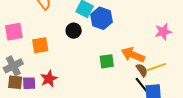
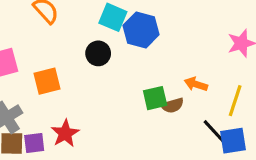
orange arrow: (133, 55) -> (196, 84), size x0.6
yellow line: (156, 67) -> (235, 101), turned -48
brown semicircle: (142, 70) -> (172, 105), moved, turned 112

